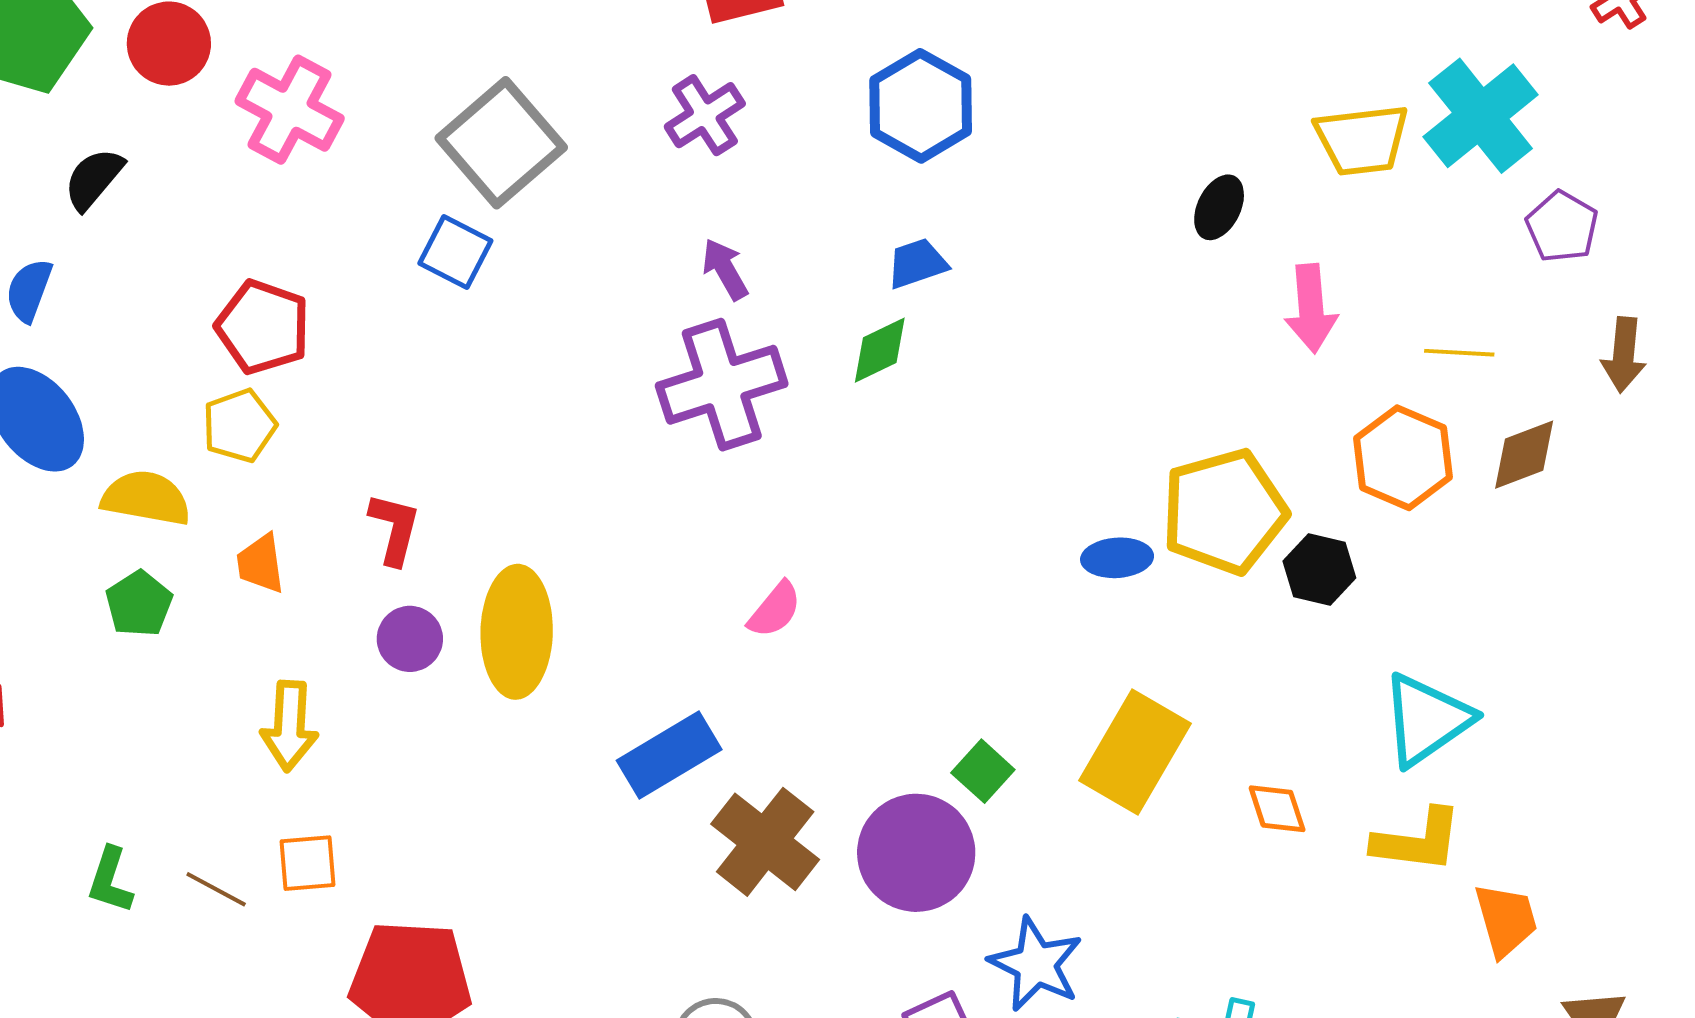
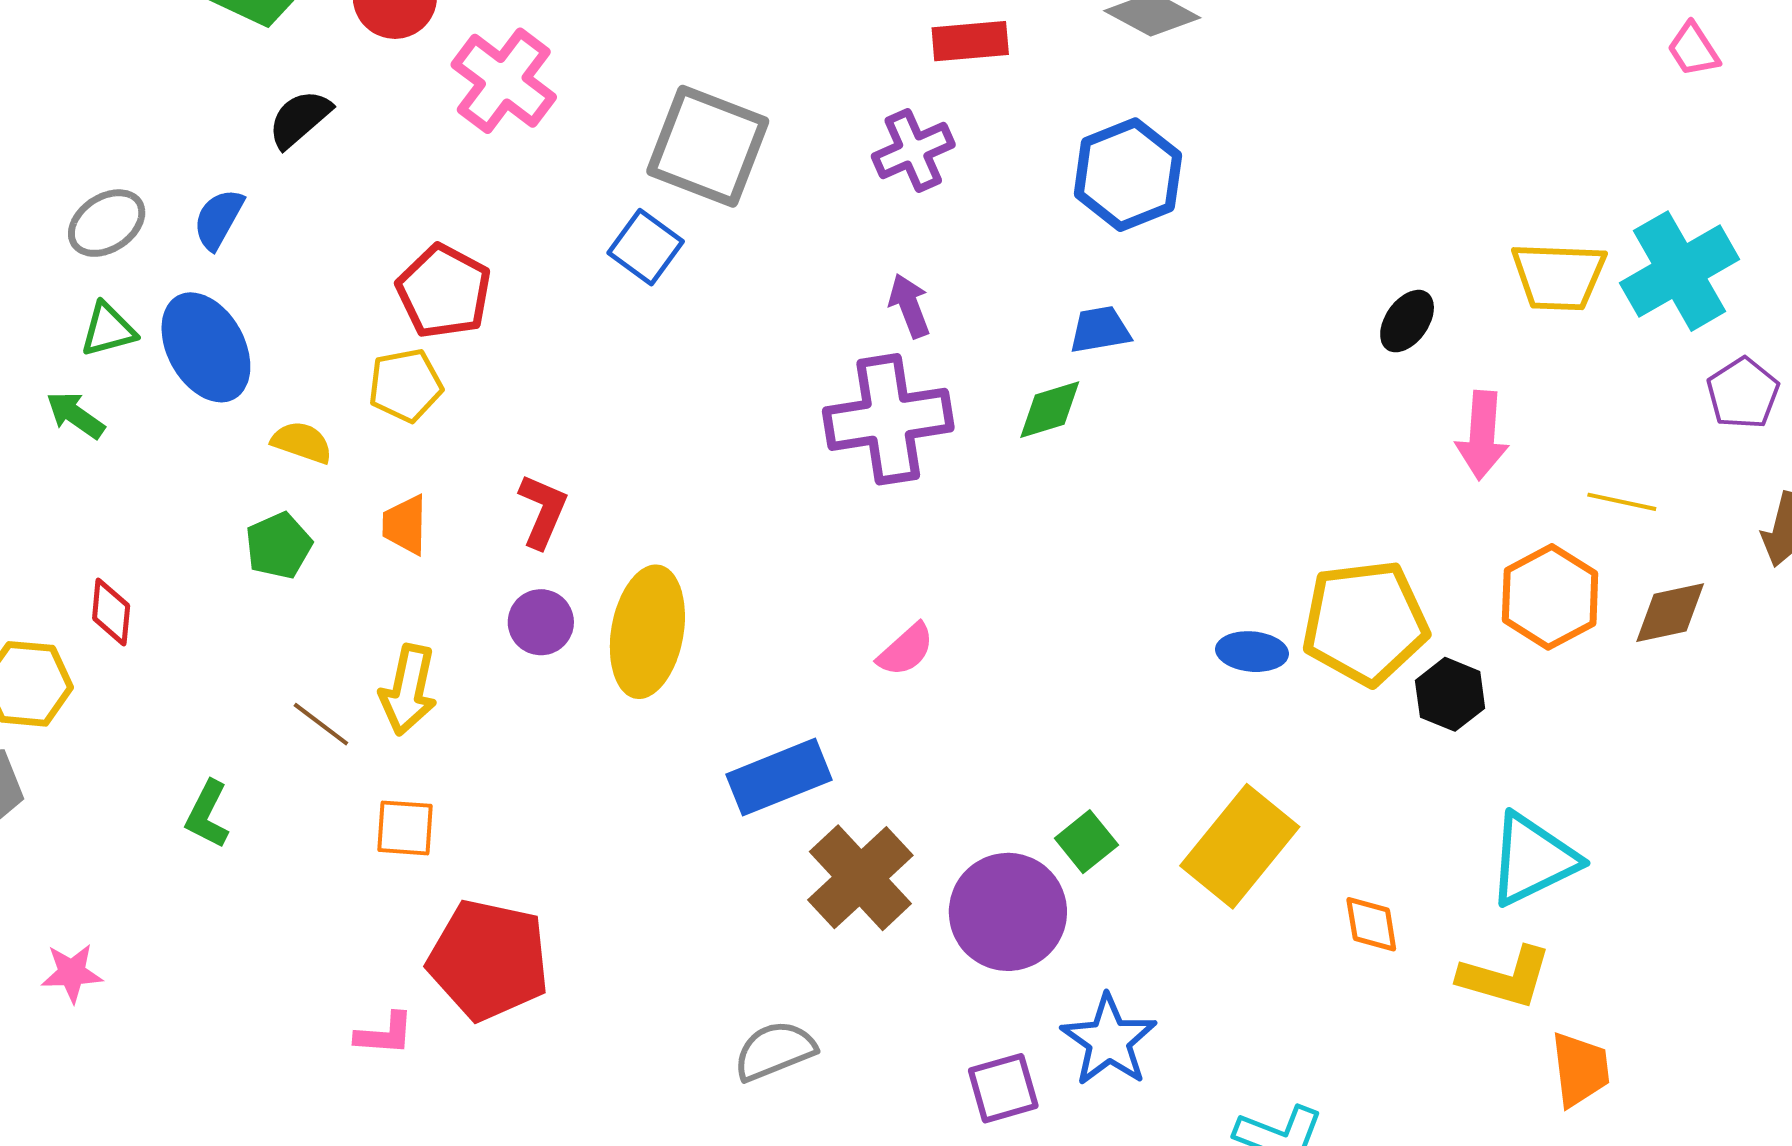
gray square: (501, 143) -> (708, 146), turned -37
yellow semicircle: (146, 498) -> (302, 442), size x0.7
brown line: (216, 889) -> (321, 724), moved

